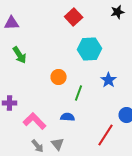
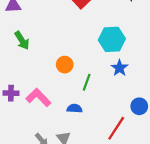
cyan hexagon: (90, 49) -> (112, 39), moved
pink L-shape: (35, 121) -> (38, 98), moved

